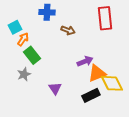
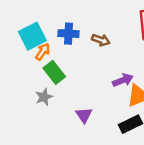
blue cross: (47, 12) -> (69, 34), moved
cyan square: (15, 27) -> (32, 36), size x1.5

